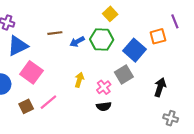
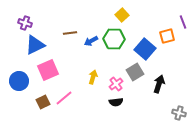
pink square: (31, 72) -> (48, 70), turned 30
black arrow: (160, 87) -> (159, 84), moved

